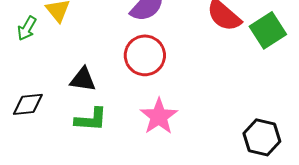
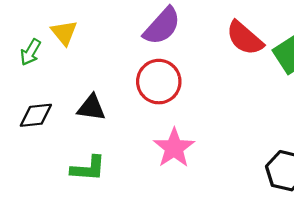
black diamond: (28, 104) -> (36, 115), moved
green L-shape: (91, 119) -> (88, 169), moved

